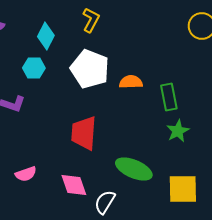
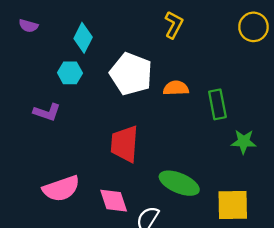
yellow L-shape: (91, 20) -> (174, 25), moved
green star: (178, 131) -> (244, 142), moved, turned 30
pink semicircle: (26, 174) -> (61, 189), size x1.6

